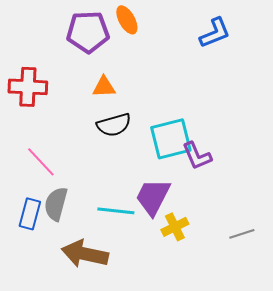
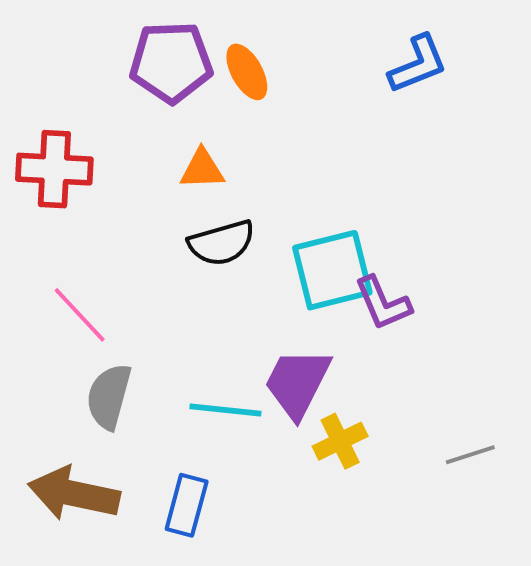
orange ellipse: (127, 20) -> (247, 72), moved
blue rectangle: (30, 214) -> (187, 505), moved
brown arrow: (85, 254) -> (74, 494), moved

